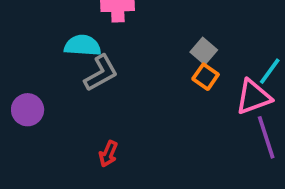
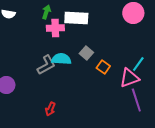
cyan semicircle: (83, 45) -> (61, 59), moved
gray square: (204, 51) -> (86, 53), moved

